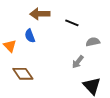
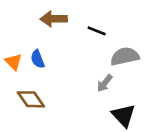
blue semicircle: (30, 36) -> (38, 59), moved
gray semicircle: (93, 42) -> (125, 56), size x1.5

